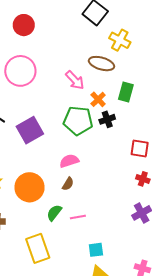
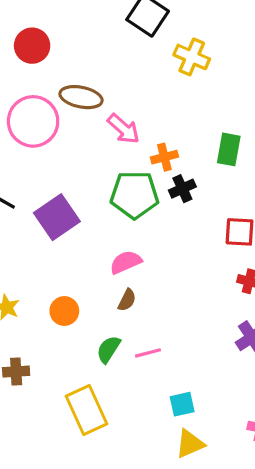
brown ellipse: (101, 64) -> (81, 97), moved
green rectangle: (126, 92) -> (229, 149), moved
orange cross: (98, 99) -> (164, 157), turned 35
orange circle: (30, 187) -> (64, 311), size x0.6

